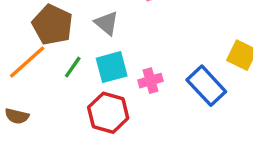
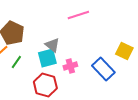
gray triangle: (107, 23) -> (52, 45), moved
green line: (73, 67) -> (16, 62), moved

